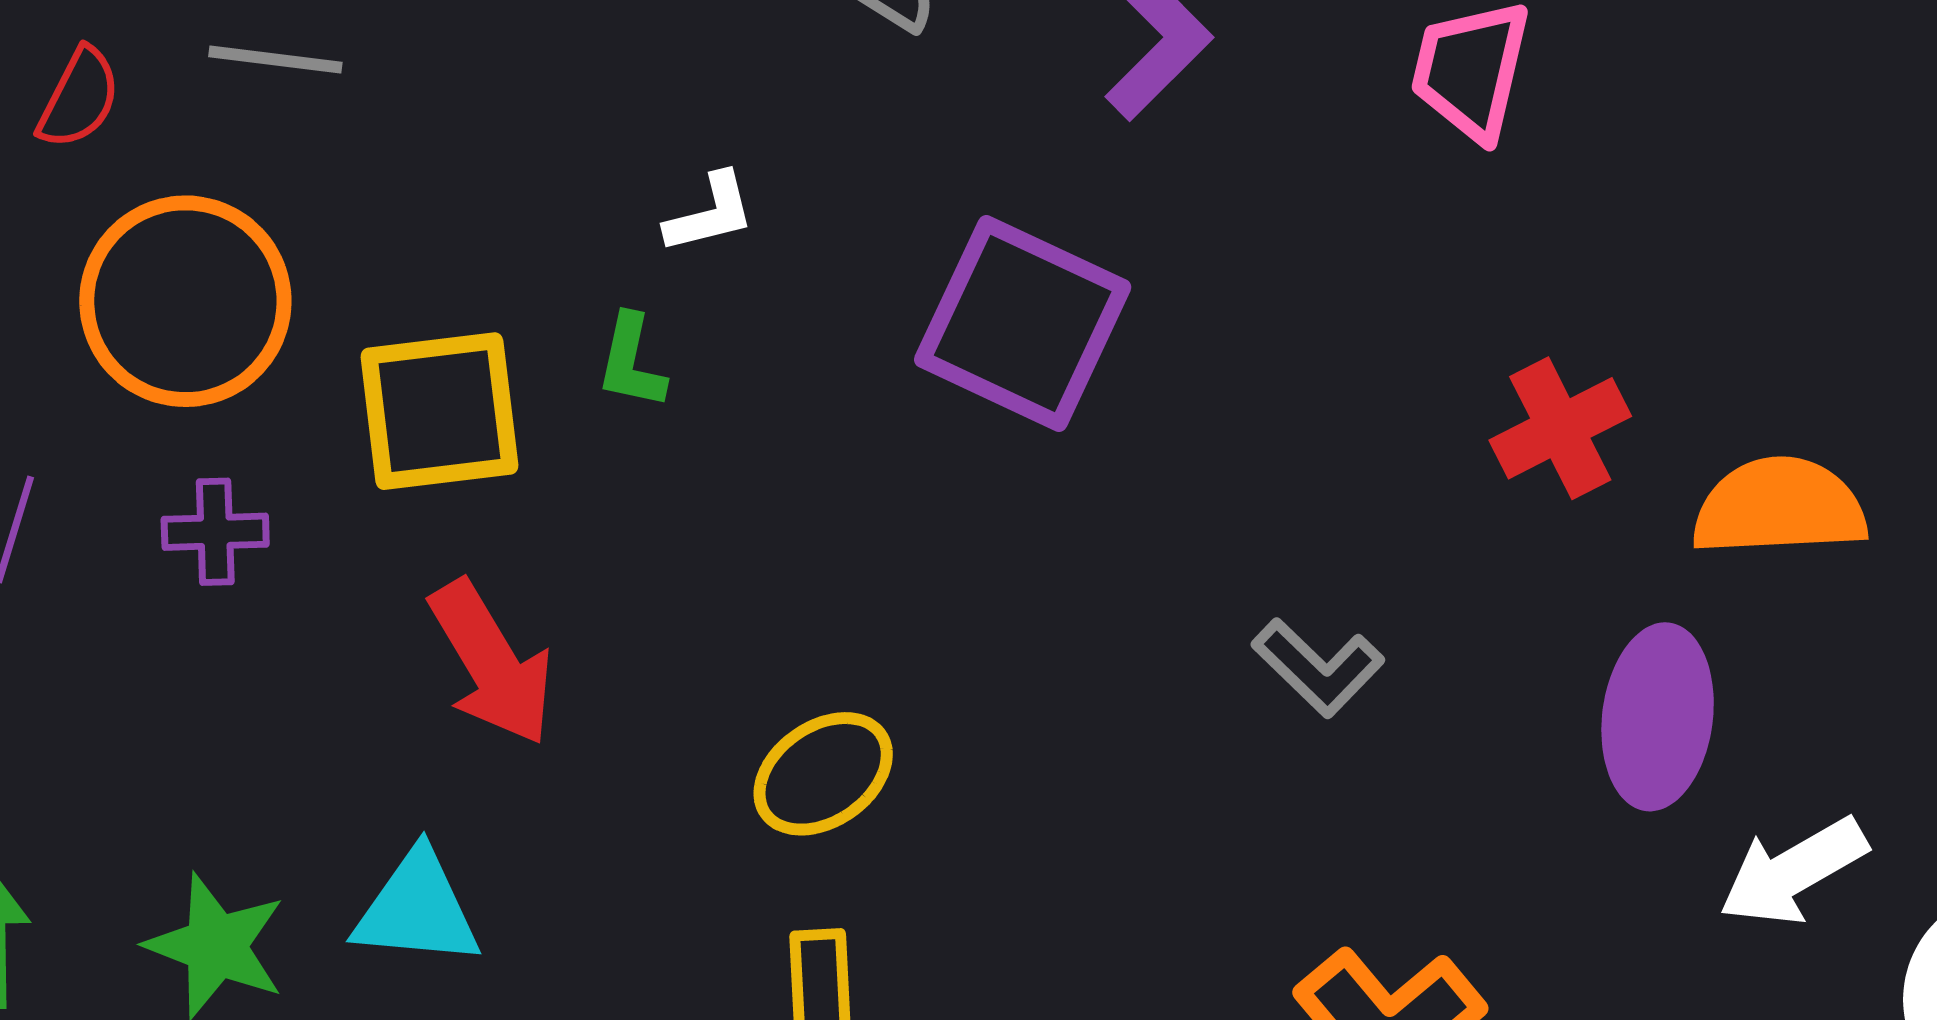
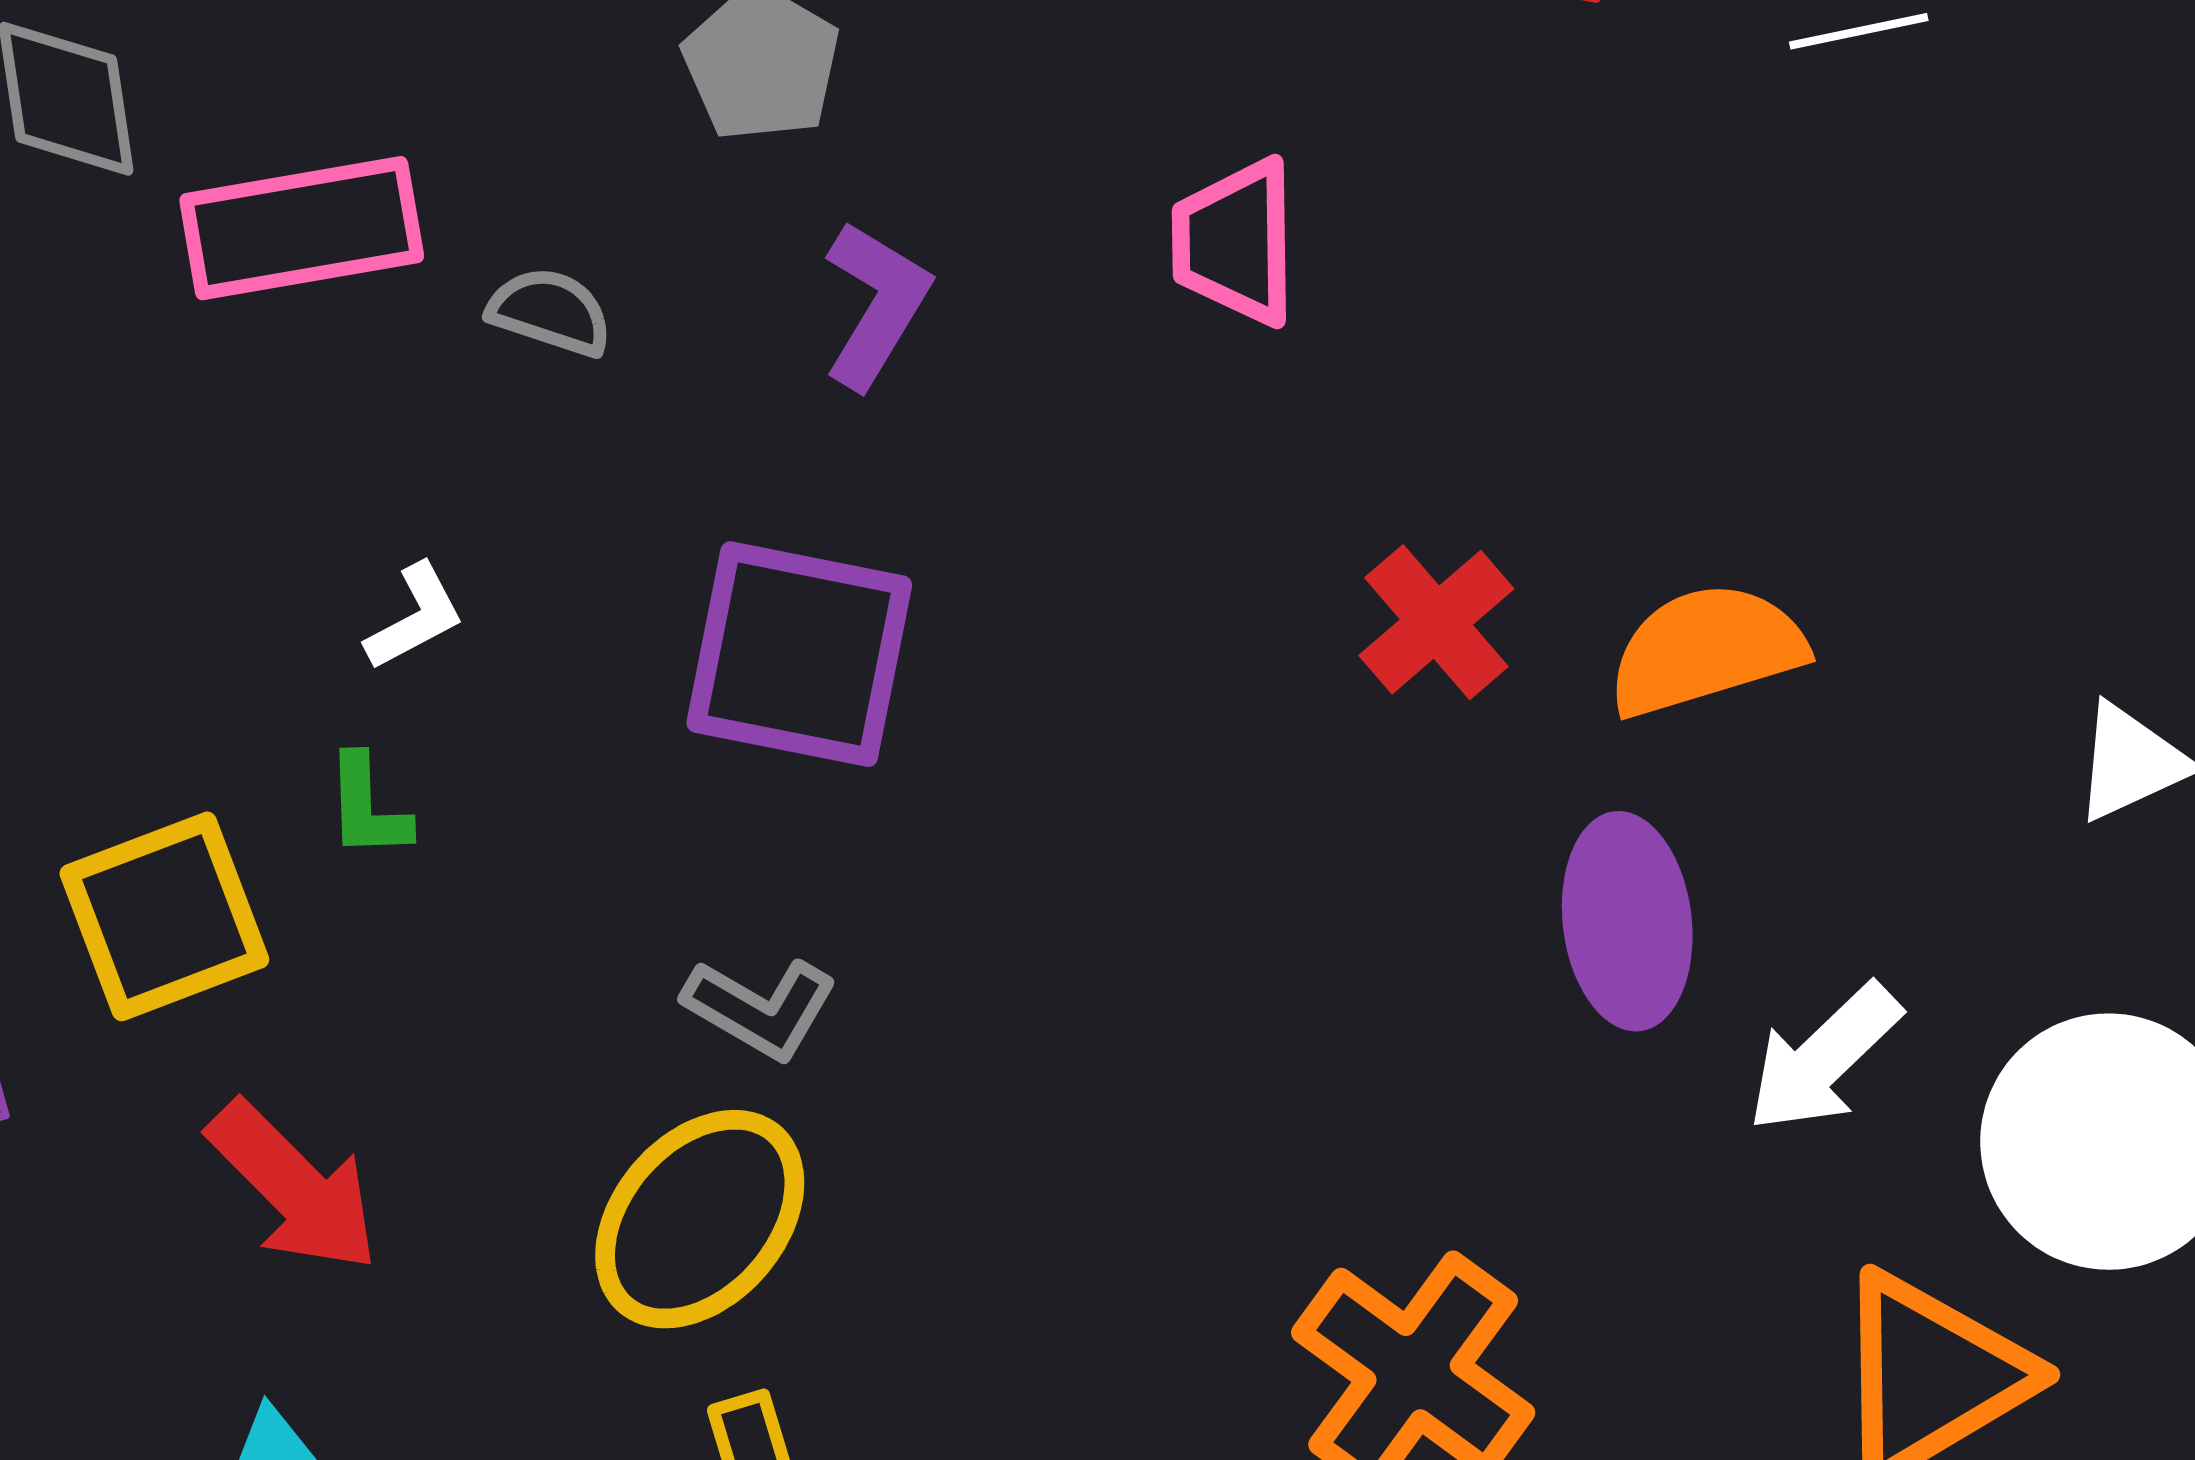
gray L-shape: (1318, 667) -> (760, 1008), moved
yellow ellipse: (823, 774) -> (700, 1219), size x1.4

